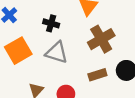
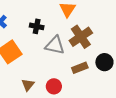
gray triangle: (57, 53) -> (55, 45), moved

